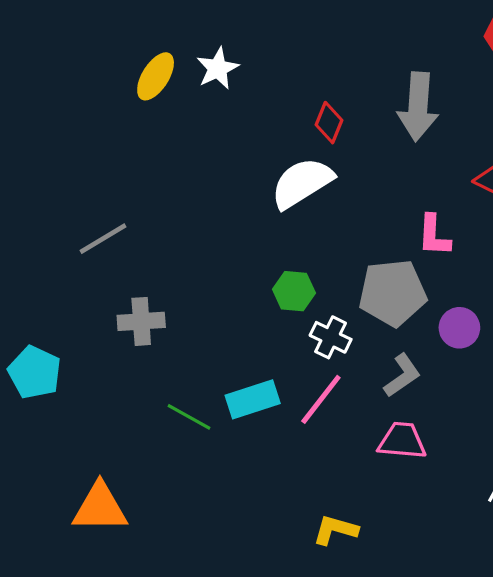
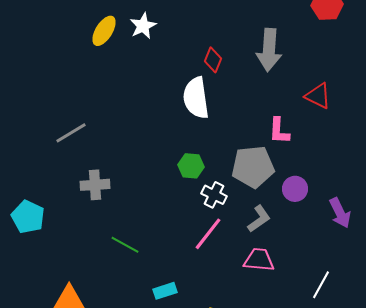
white semicircle: (302, 183) -> (196, 98), turned -66
cyan rectangle: (253, 399) -> (165, 291), moved, size x0.7

